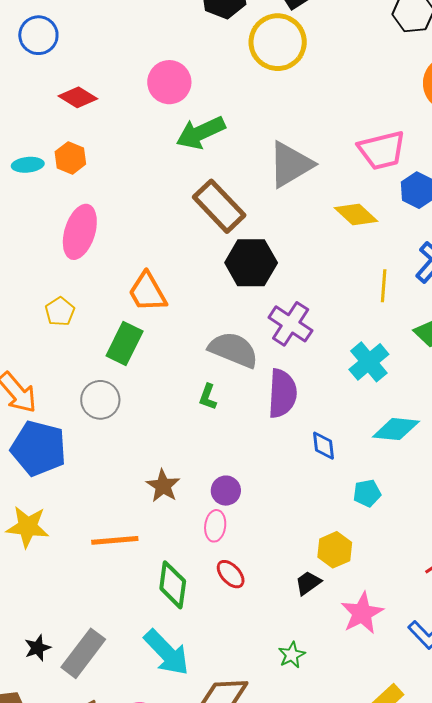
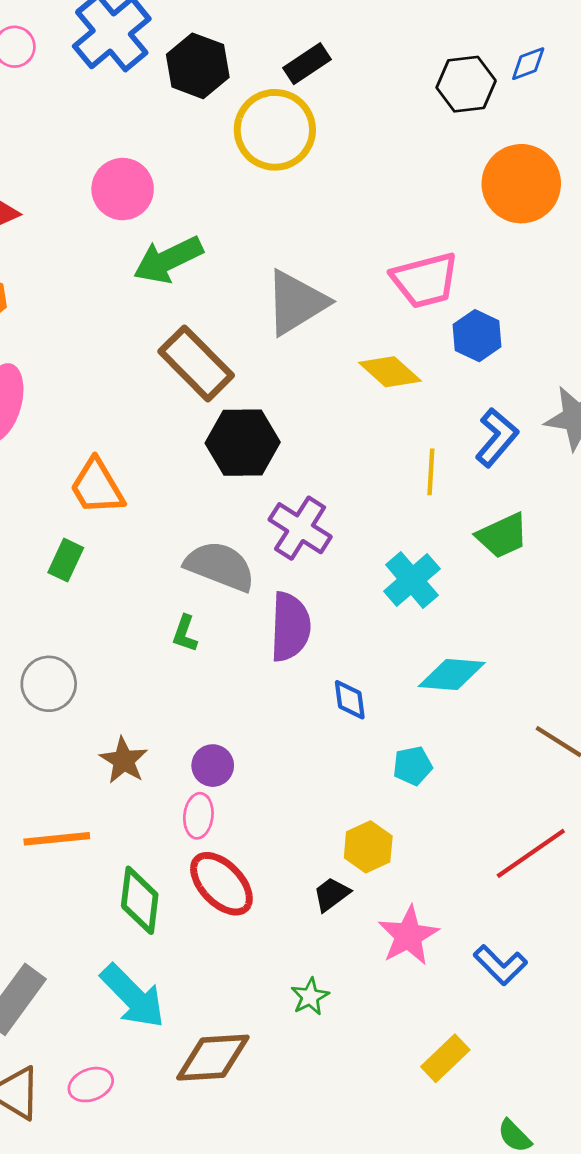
green rectangle: (125, 344) -> (66, 560), size x0.7
gray circle: (100, 400) -> (49, 684), moved
red ellipse: (231, 574) -> (221, 884), size x1.6

